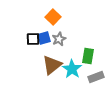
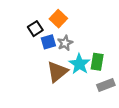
black square: (33, 39) -> (35, 29), moved, turned -32
cyan star: (72, 69) -> (79, 64), moved

